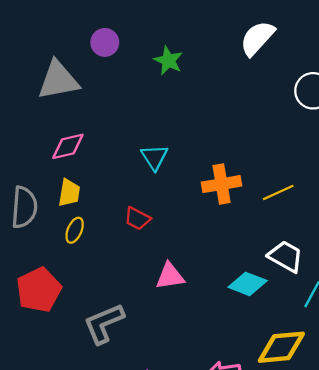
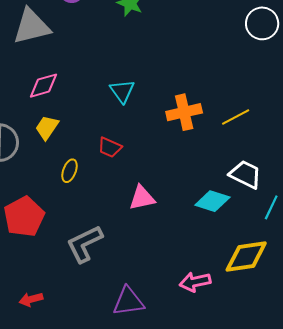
yellow trapezoid: (69, 193) -> (47, 127), turned -152
yellow ellipse: (75, 230) -> (70, 171), moved

